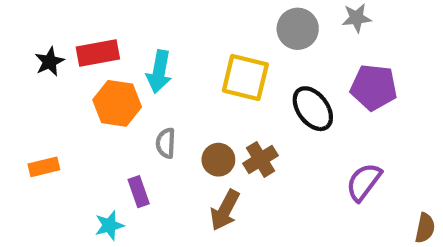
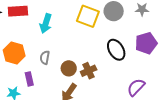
yellow square: (245, 77) -> (88, 16), moved
purple pentagon: (374, 87) -> (146, 43), turned -30
orange hexagon: (117, 103) -> (14, 53), moved

